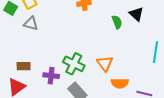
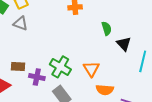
black triangle: (136, 14) -> (124, 44), moved
brown rectangle: (24, 66) -> (18, 67), moved

